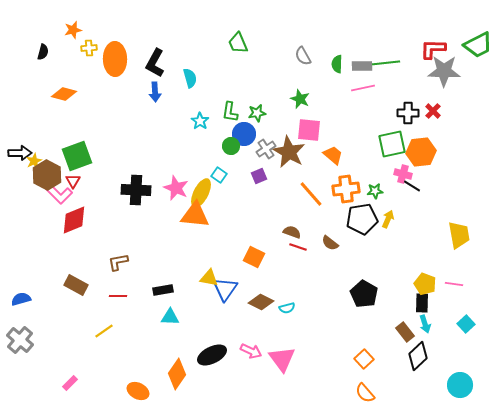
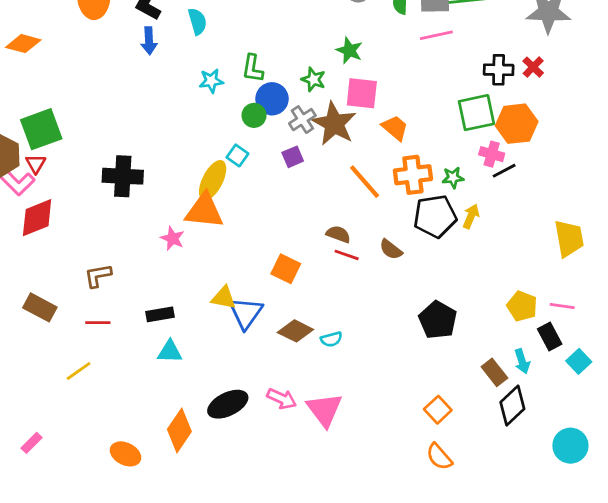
green star: (257, 113) -> (313, 79), moved, turned 30
cyan star: (200, 121) -> (211, 81), turned 30
black line: (412, 186) -> (504, 171), turned -60
pink star: (176, 188) -> (172, 238), moved, size x0.7
black rectangle: (422, 303) -> (550, 336), moved, turned -30

